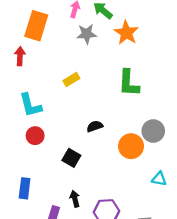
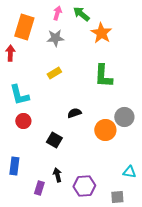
gray star: (87, 34) -> (55, 38), moved
cyan triangle: (159, 179) -> (129, 172), moved

